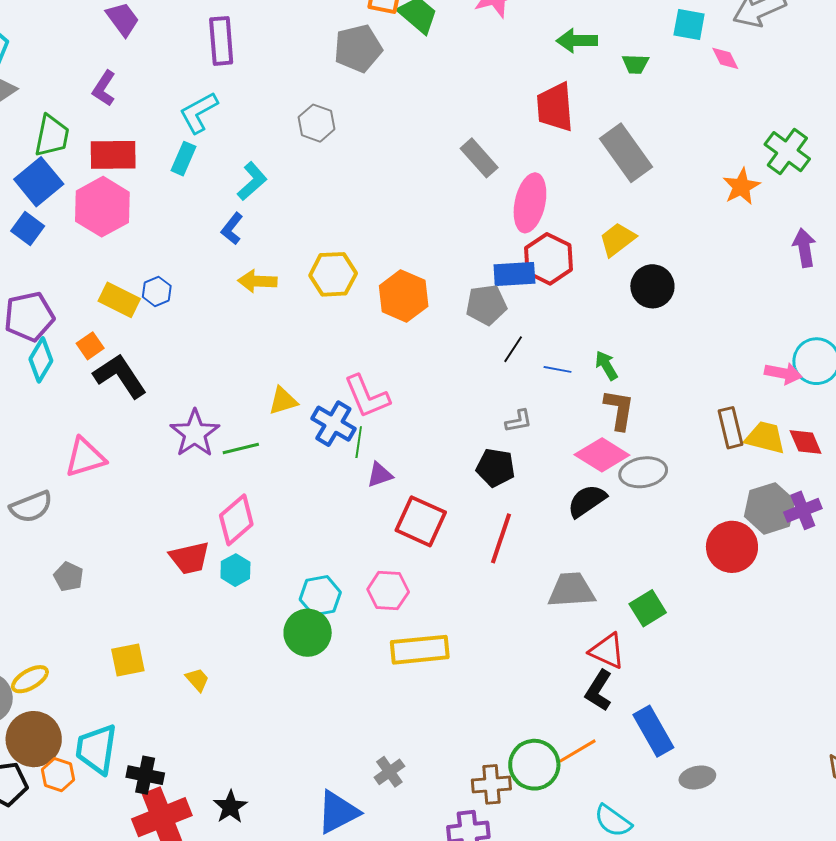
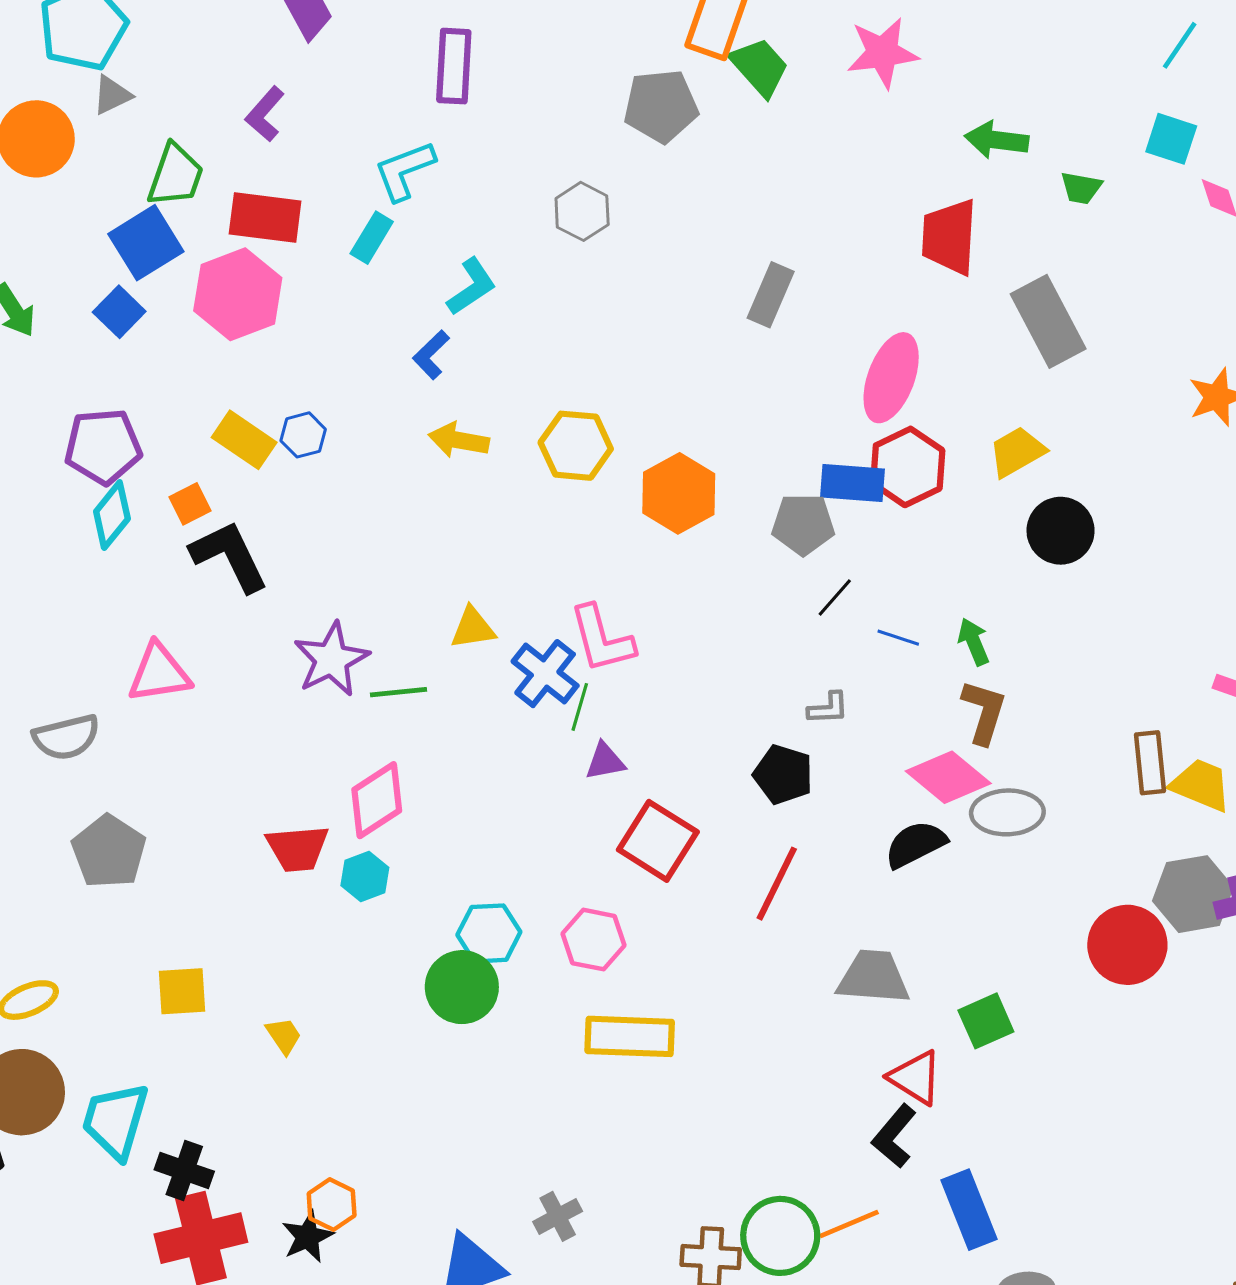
gray rectangle: (479, 158) -> (771, 295), moved, turned 57
gray pentagon: (69, 577) -> (109, 851), size x1.6
orange hexagon: (58, 775) -> (332, 1204), moved

